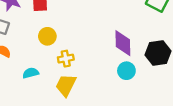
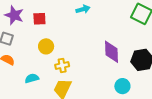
cyan circle: (126, 71) -> (122, 86), moved

